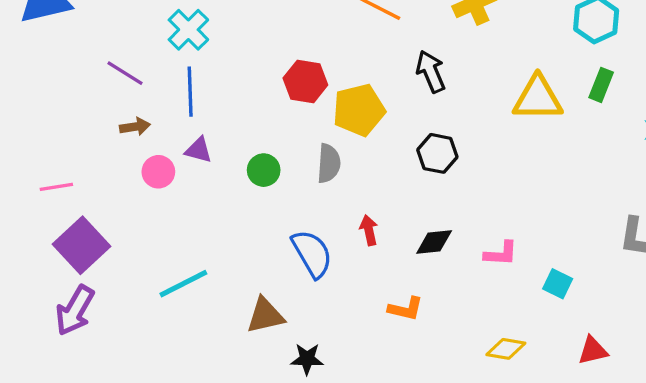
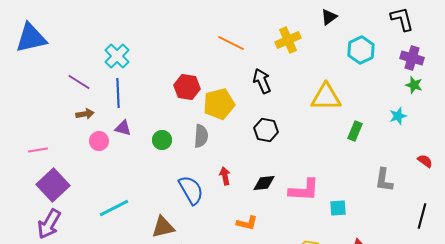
green rectangle: (601, 85) -> (355, 131), moved
pink L-shape: (501, 254) -> (304, 190), size x1.5
cyan square: (558, 284) -> (338, 208), turned -30

